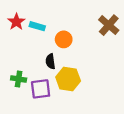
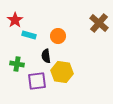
cyan rectangle: (37, 26) -> (29, 35), moved
green cross: (19, 79) -> (17, 64), moved

